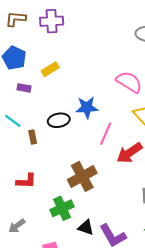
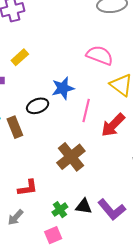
brown rectangle: (33, 137) -> (15, 127), size x1.5
red L-shape: (26, 181) -> (28, 188), moved
green cross: (62, 208) -> (60, 210), moved, size x0.7

